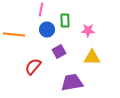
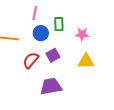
red semicircle: (33, 66) -> (31, 60), moved
purple trapezoid: (72, 82) -> (51, 86), moved

